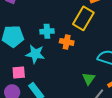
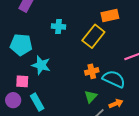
cyan cross: (47, 31) -> (59, 26), moved
orange cross: (67, 42) -> (92, 71), moved, turned -32

